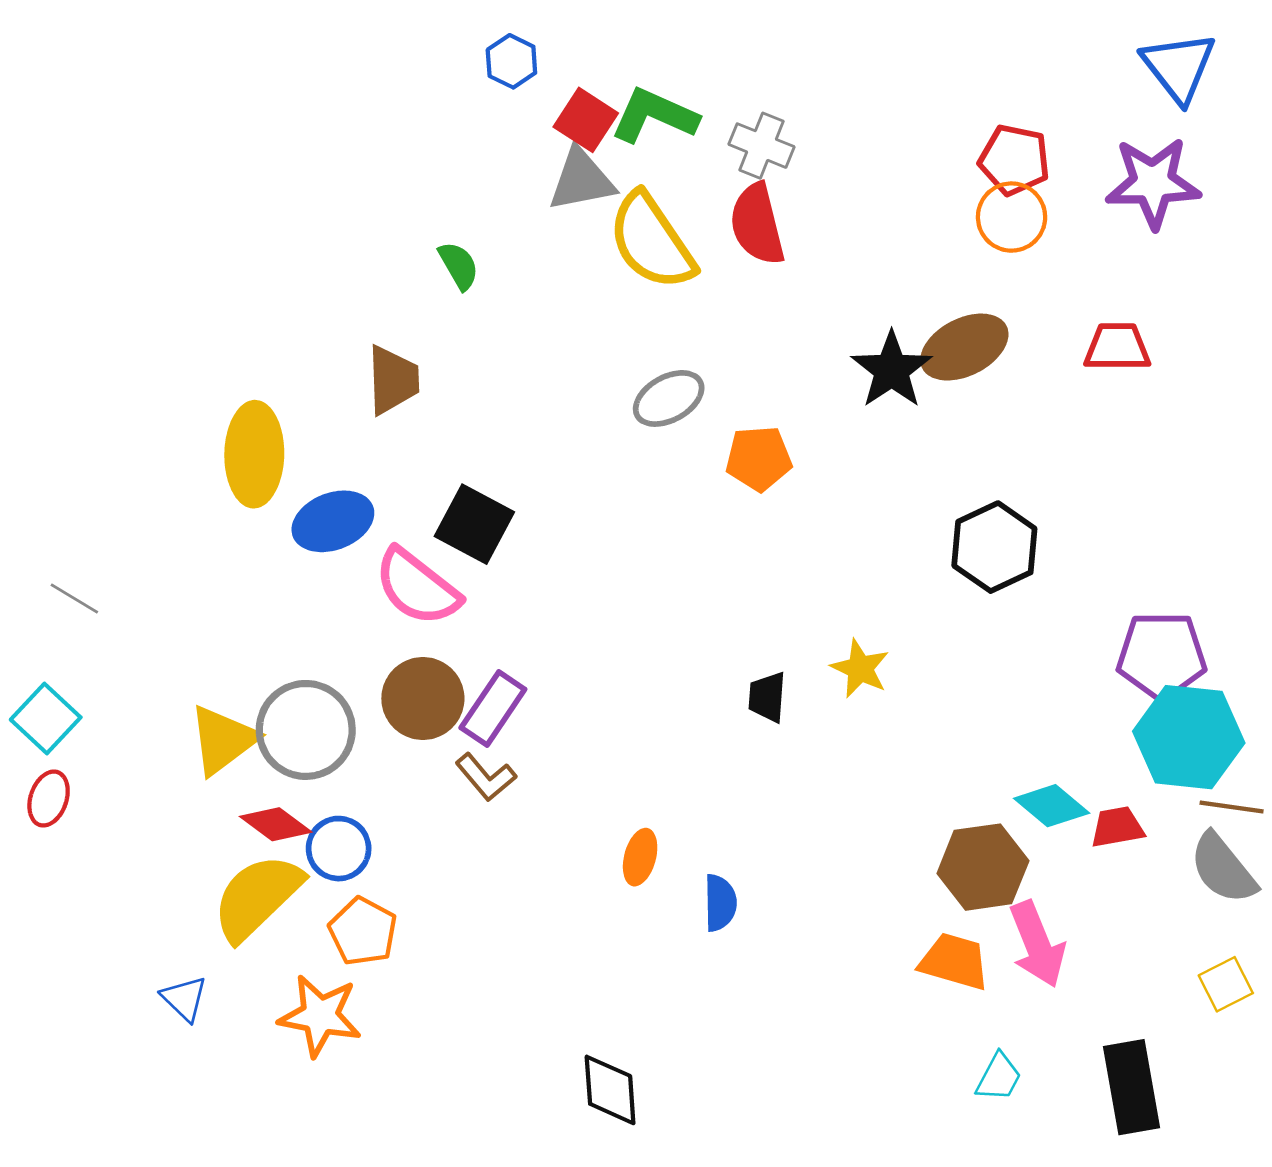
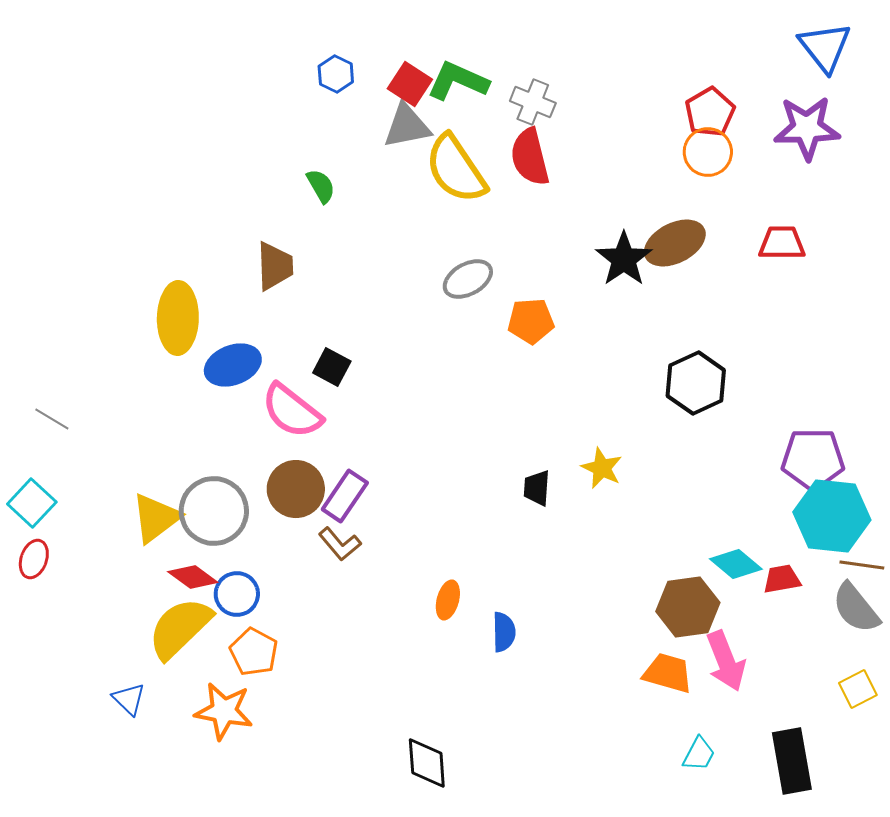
blue hexagon: (511, 61) -> (336, 74), moved
red pentagon: (1014, 160) -> (710, 112), turned 30
black square: (474, 524) -> (332, 367), size x0.7

